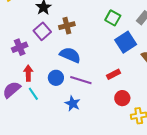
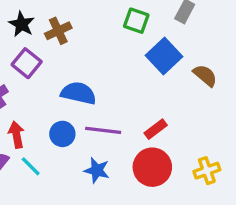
brown cross: (67, 26) -> (58, 31), moved
red rectangle: (114, 74) -> (156, 129), moved
red circle: (122, 98) -> (152, 167), moved, size x1.5

